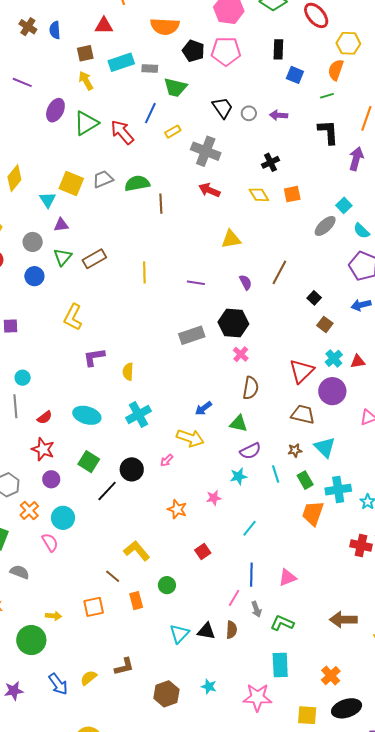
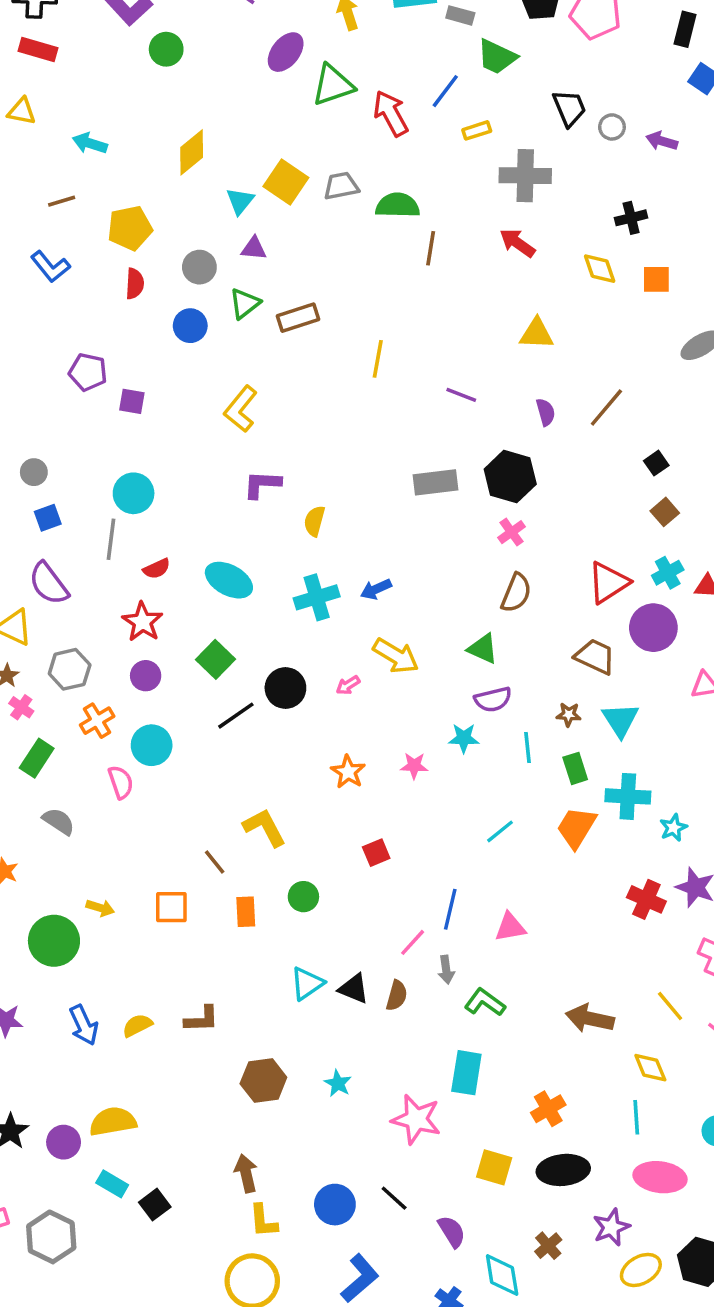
gray cross: (206, 151) -> (525, 176), turned -32
cyan circle: (23, 378) -> (134, 493), size x1.5
blue arrow: (203, 408) -> (376, 589), moved
cyan line: (249, 528) -> (500, 831), moved

